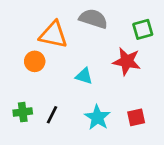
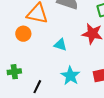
black line: (52, 115) -> (37, 87), moved

